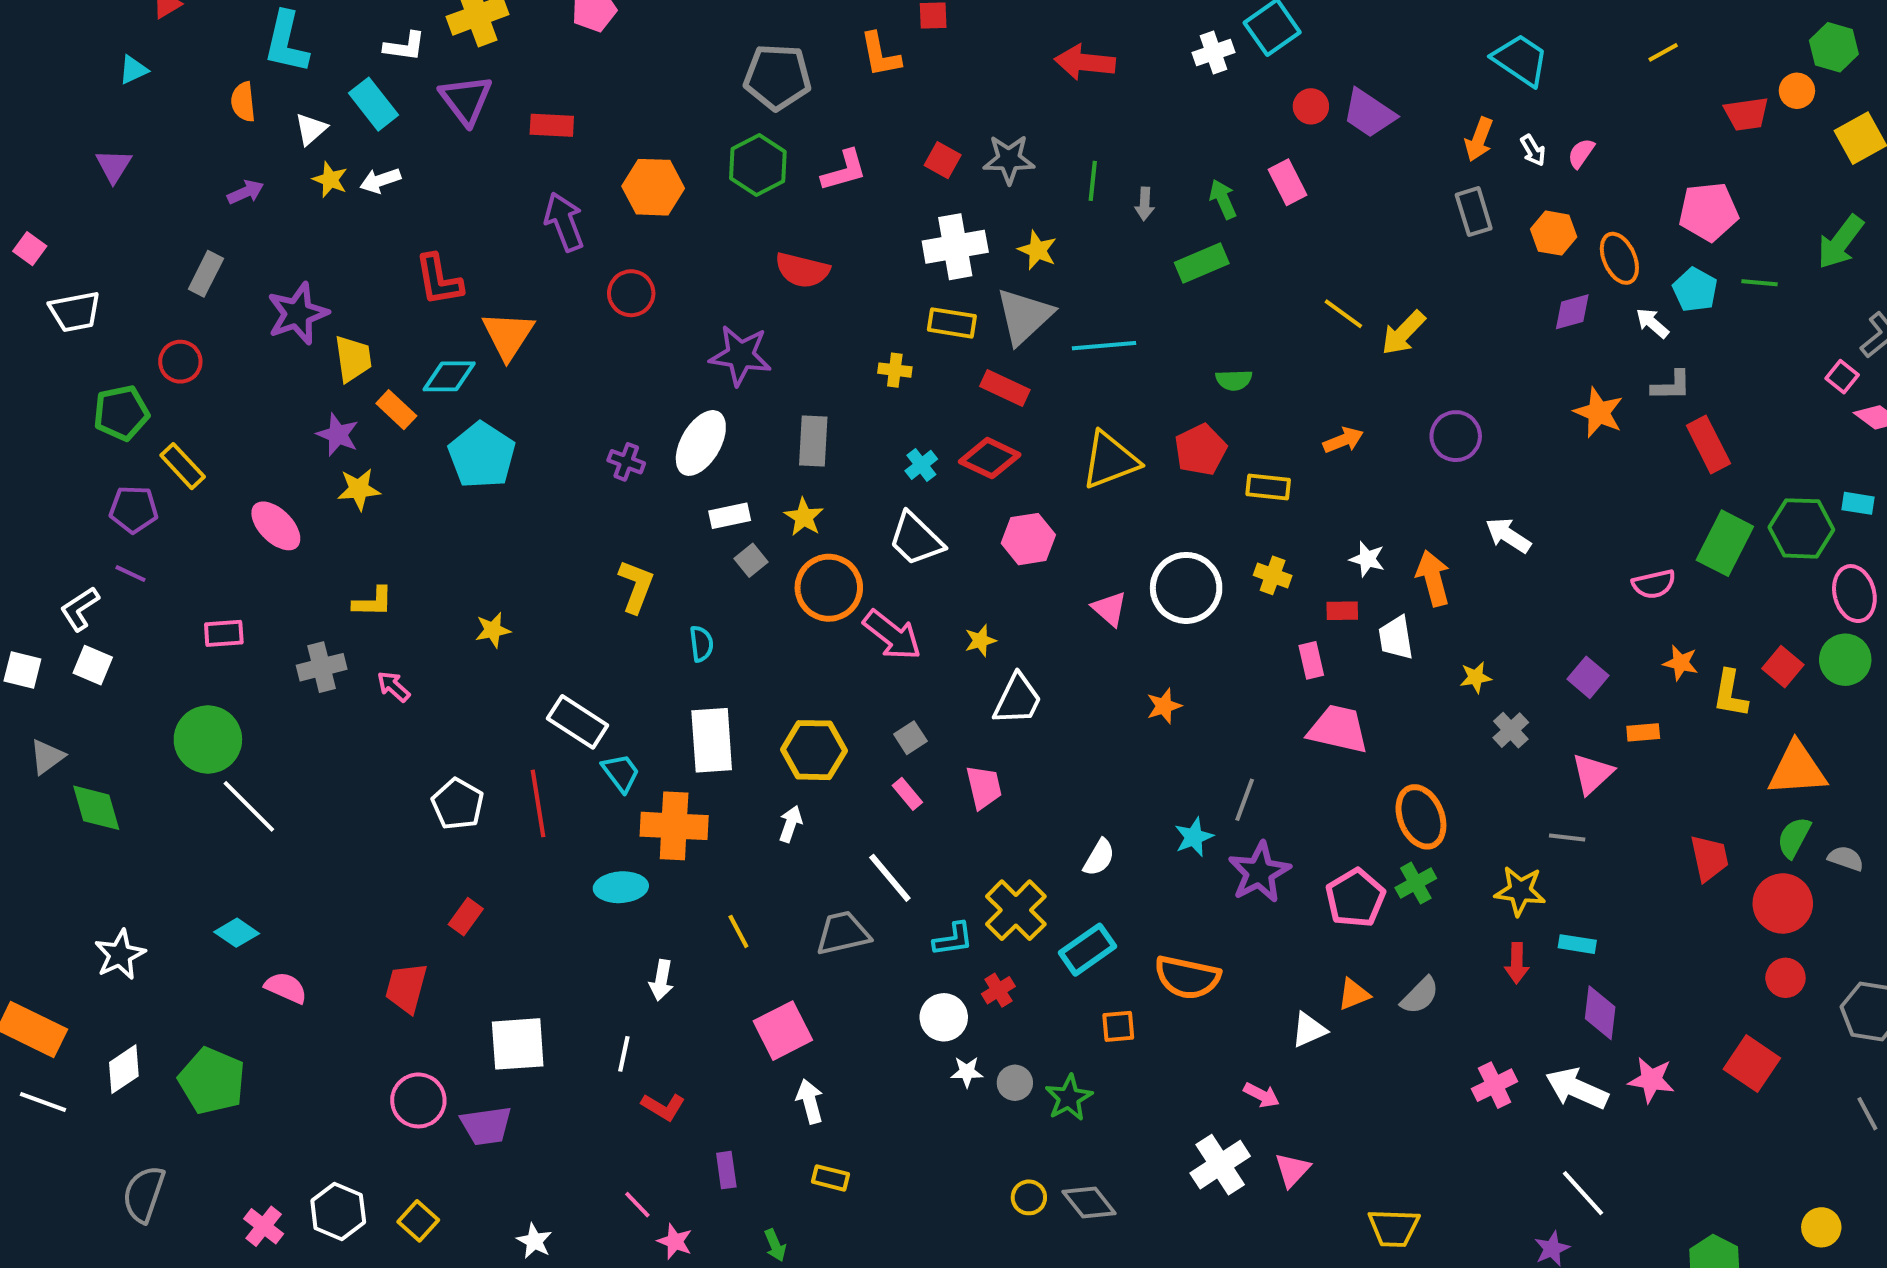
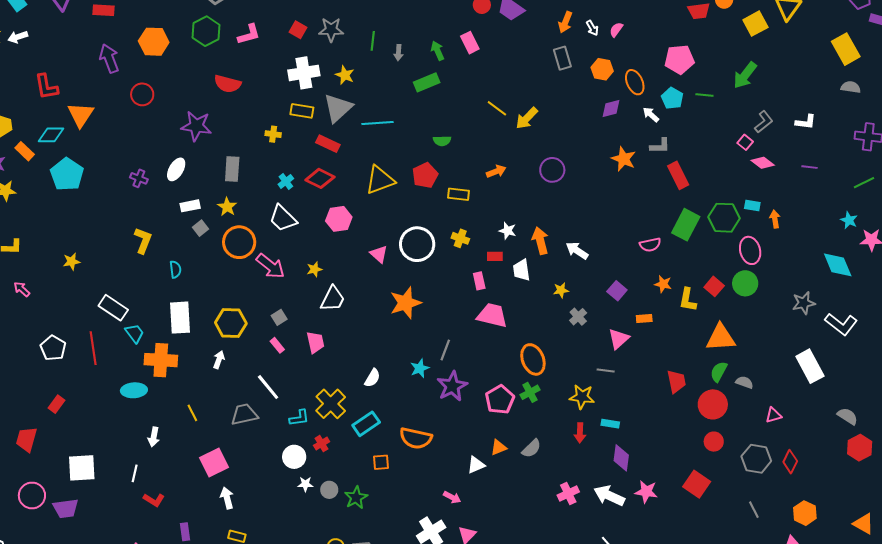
white ellipse: (701, 443) -> (176, 169), size x0.7
white arrow: (1508, 535) -> (577, 251), moved
orange star: (1164, 706) -> (405, 303), size x1.8

